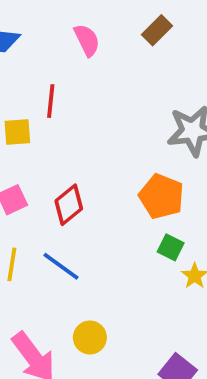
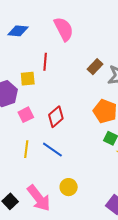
brown rectangle: (157, 30) -> (95, 67), moved
pink semicircle: (87, 40) -> (64, 29), size x1.4

